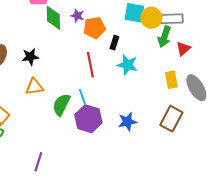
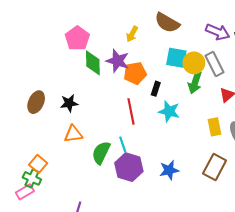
purple star: (77, 16) -> (118, 61), size x1.6
gray rectangle: (171, 19) -> (215, 64), turned 65
green arrow: (164, 37) -> (195, 83), moved

